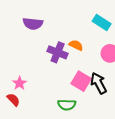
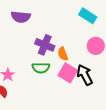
orange semicircle: (76, 45) -> (63, 54), moved, turned -136
green semicircle: (67, 105) -> (41, 68), moved

